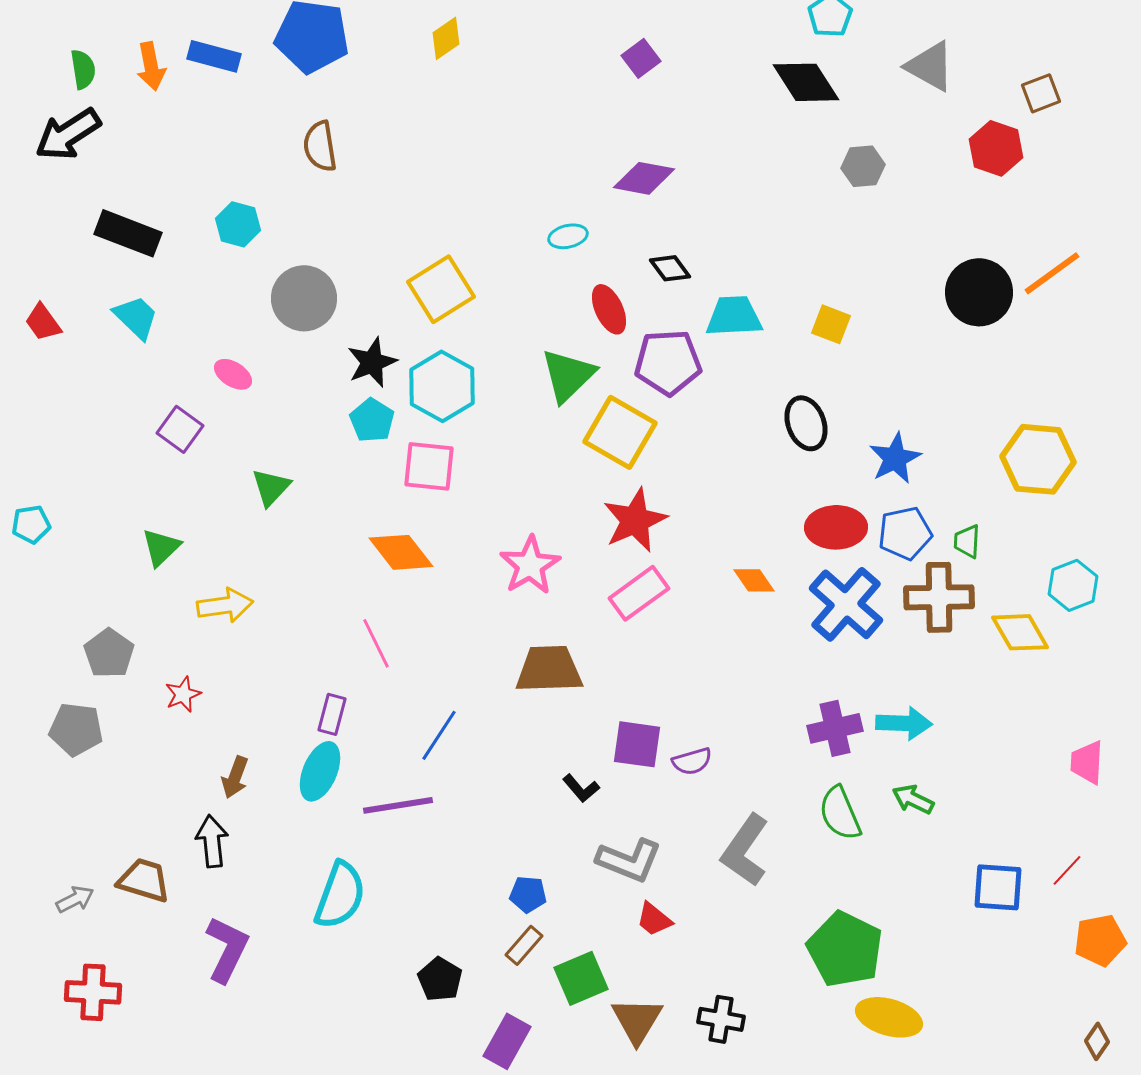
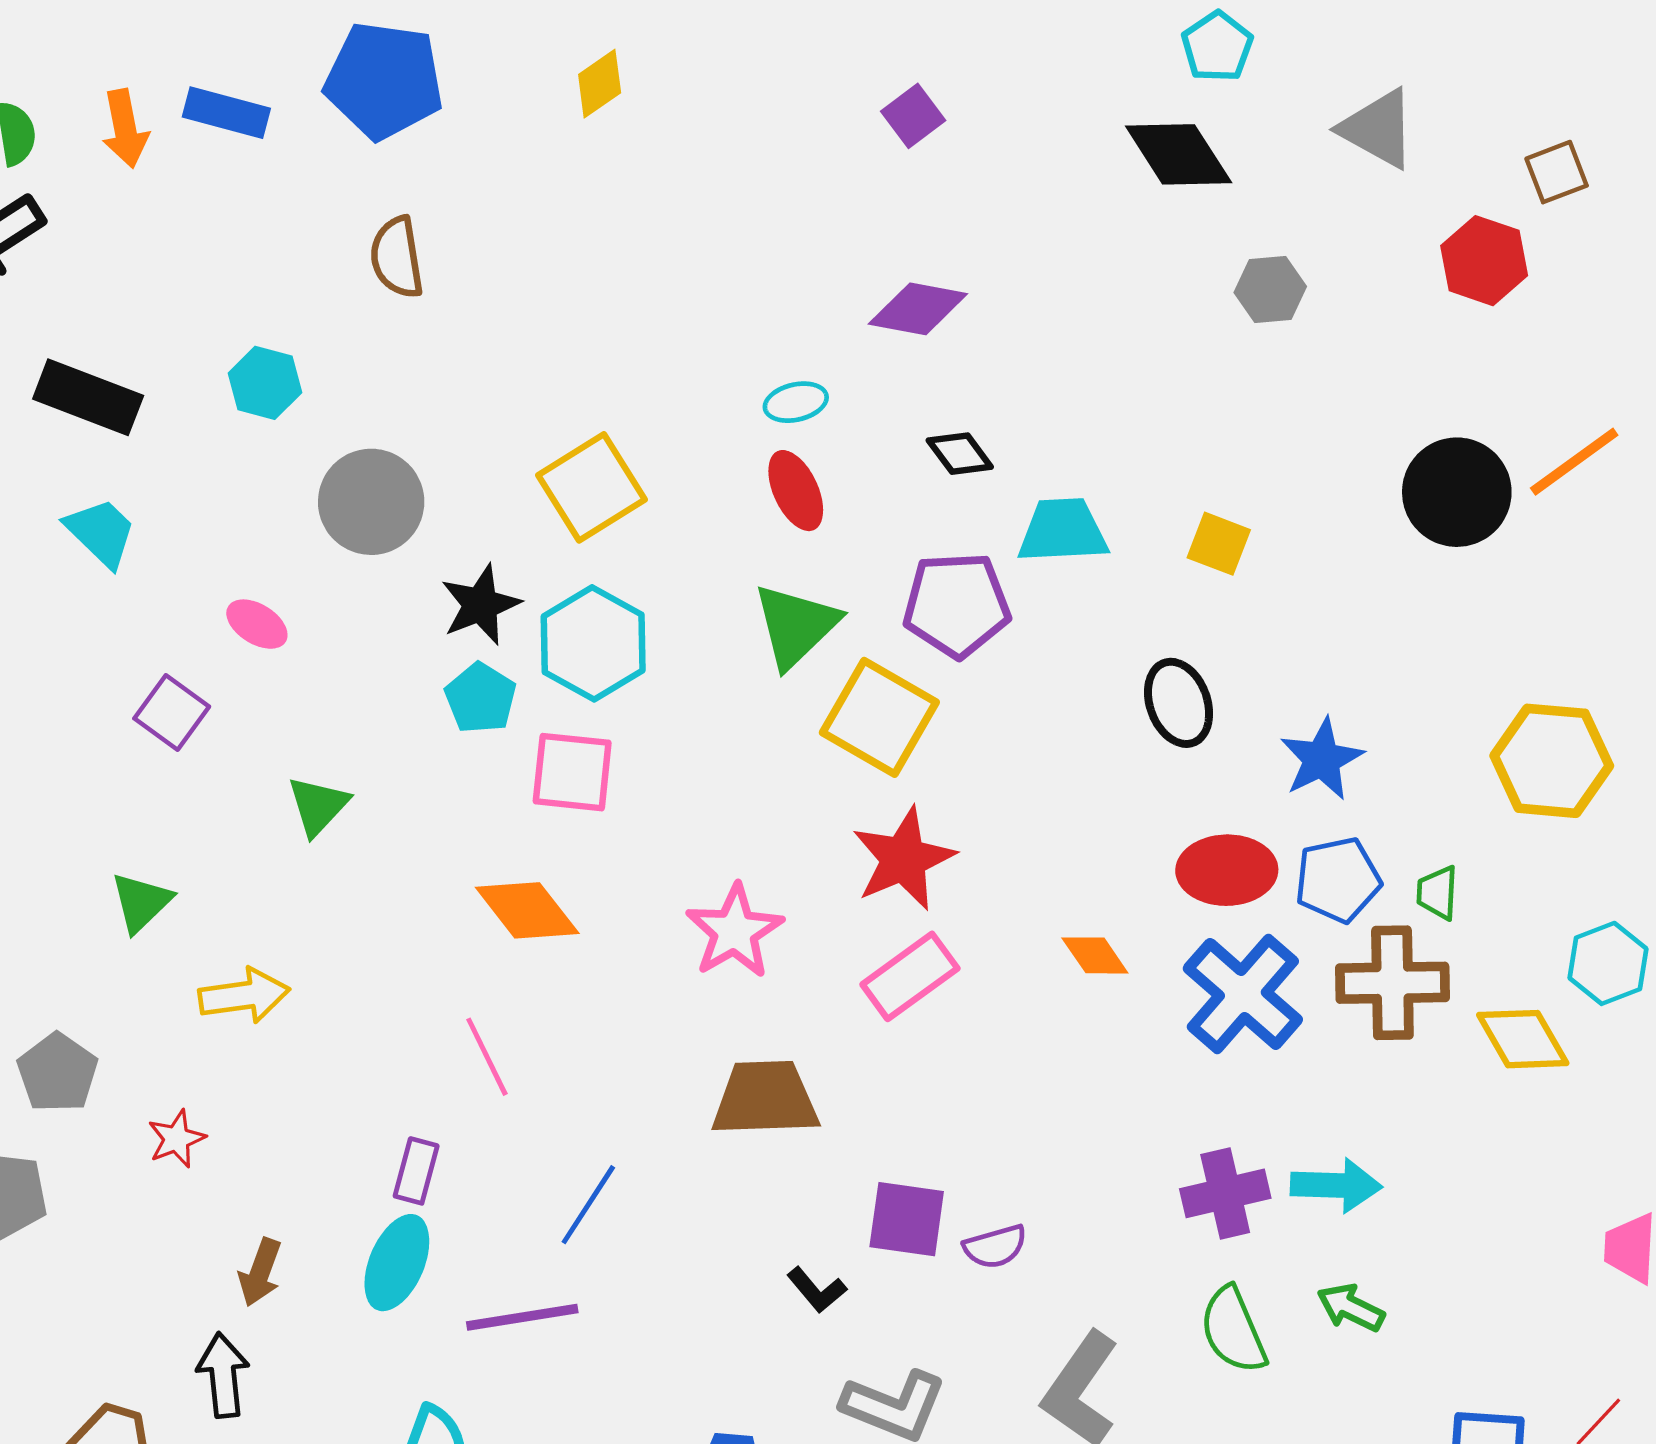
red ellipse: (609, 309) -> (796, 491), moved

